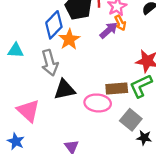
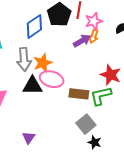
orange arrow: (120, 23) -> (94, 36), turned 32
orange star: (69, 39) -> (43, 63), moved
pink ellipse: (98, 103) -> (52, 79), moved

